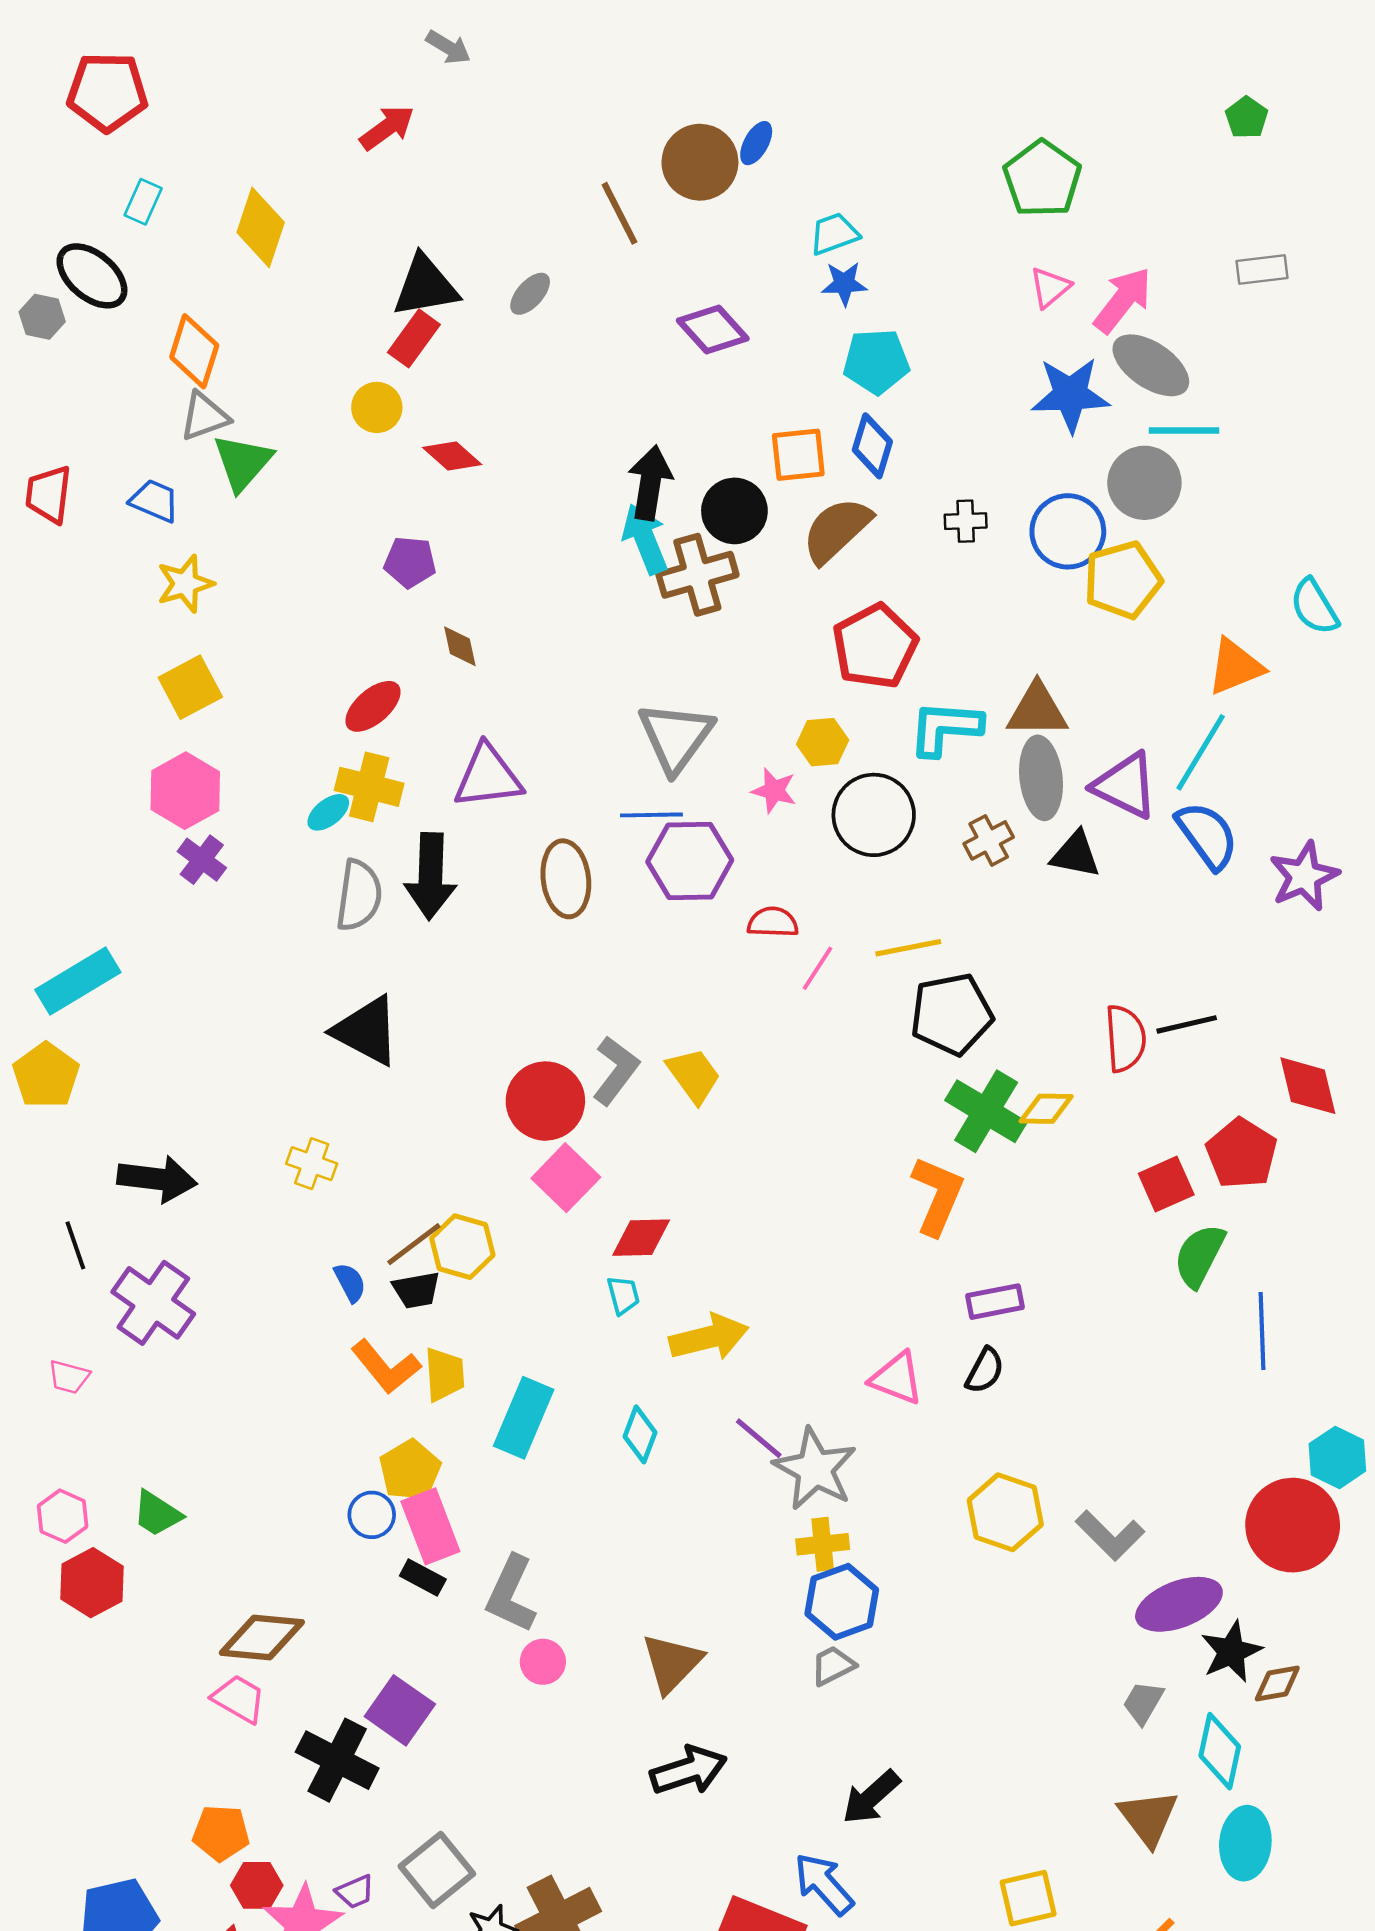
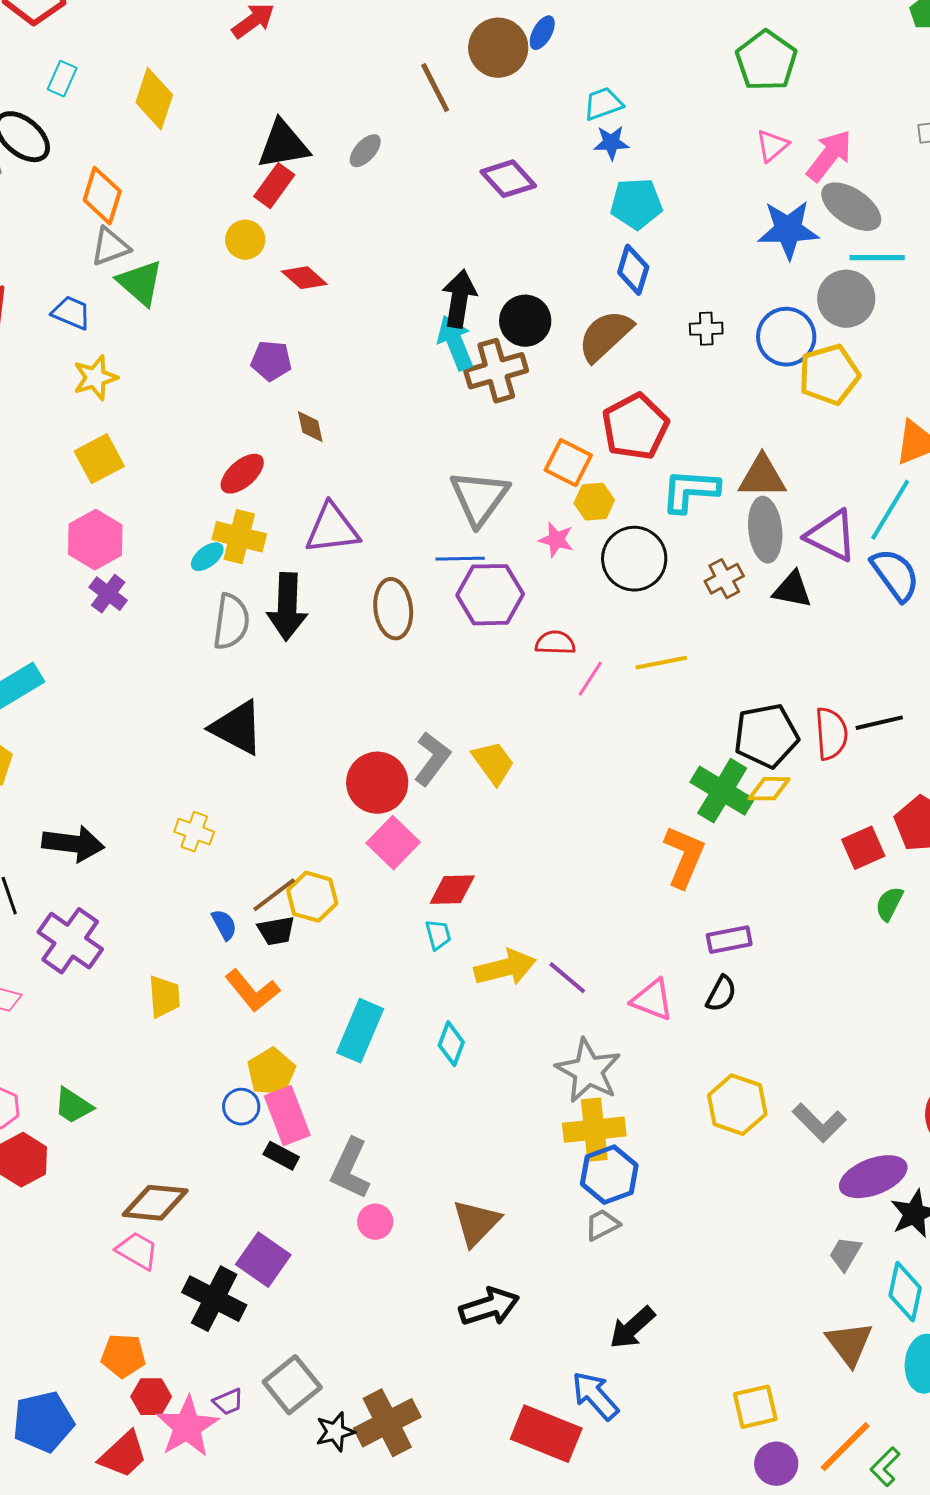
orange square: (798, 455) -> (568, 463), moved, turned 33
green triangle: (243, 462) -> (140, 283), turned -30
black pentagon: (952, 1014) -> (766, 736), moved
green semicircle: (1199, 1256) -> (889, 904), size x0.7
yellow trapezoid: (445, 1374) -> (164, 997), moved
purple line: (759, 1438) -> (567, 978), moved
yellow cross: (823, 1544) -> (594, 1130), size x1.5

